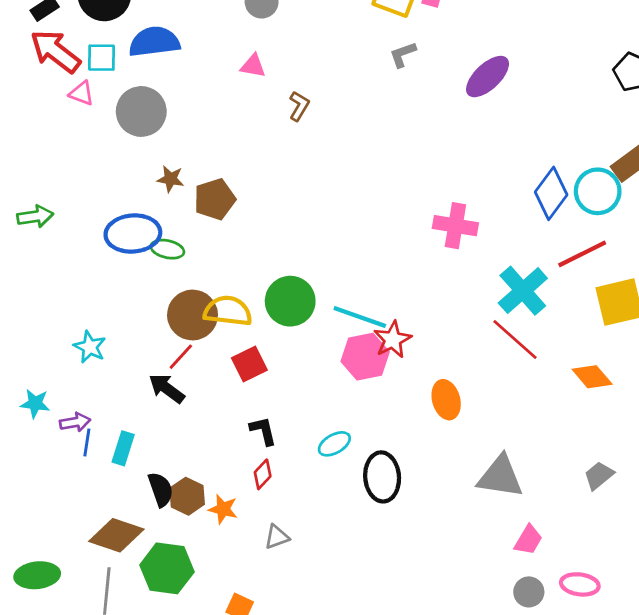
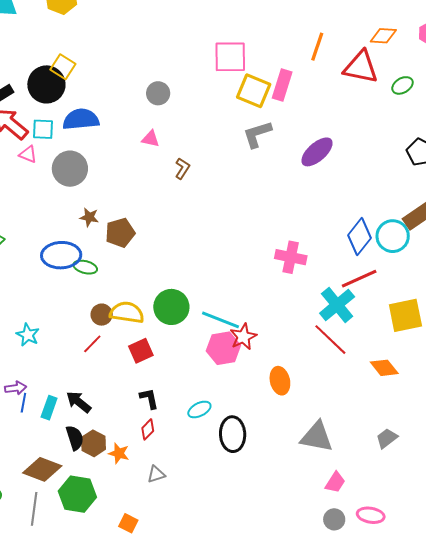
gray L-shape: (403, 54) -> (257, 134), size x1.5
red line: (582, 254) -> (359, 279), moved
brown circle: (193, 315) -> (102, 315), size x0.6
black arrow: (167, 388) -> (79, 402), moved

